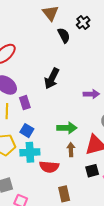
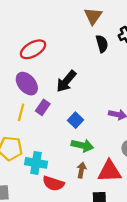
black arrow: (52, 78) -> (66, 81), moved
purple rectangle: (25, 103) -> (43, 107), turned 40
blue square: (27, 131) -> (75, 120), moved

